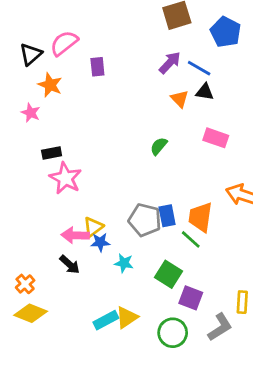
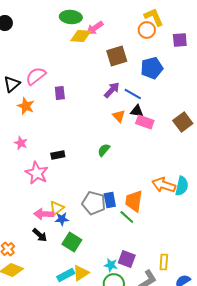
blue pentagon: (226, 32) -> (152, 68), turned 30
pink star: (31, 113) -> (21, 143), moved
pink rectangle: (216, 138) -> (145, 122), moved
black rectangle: (52, 153) -> (58, 155), moved
cyan star: (124, 263) -> (111, 265), moved
green square: (168, 274) -> (72, 242), moved

